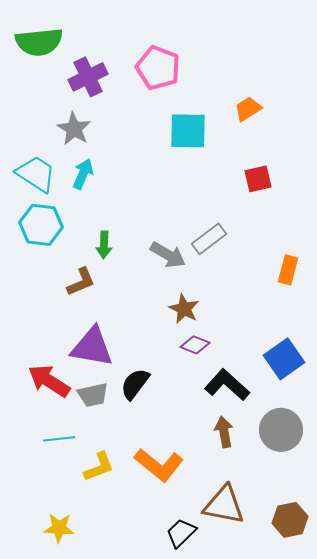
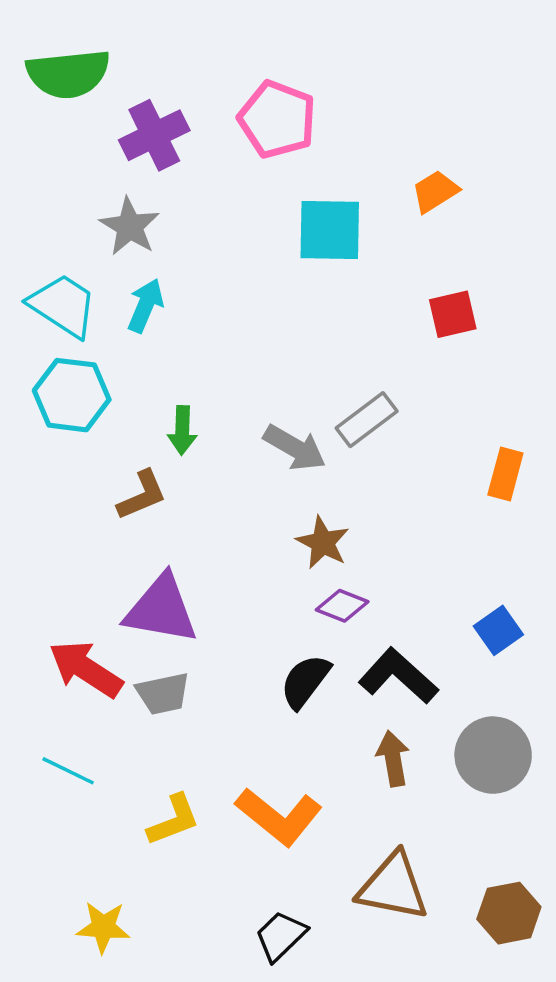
blue square: (284, 359) -> (498, 630), size x0.7
black semicircle: (135, 384) -> (305, 681), moved
cyan line: (59, 439) -> (68, 771), moved, turned 32
black trapezoid: (181, 533) -> (281, 936), moved

